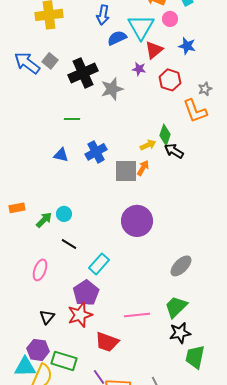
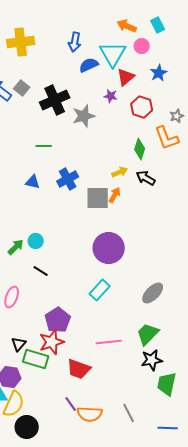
blue star: (187, 46) -> (159, 73), turned 30
green diamond: (165, 135) -> (140, 149), moved
cyan rectangle: (99, 264) -> (100, 290), moved
green rectangle: (64, 361) -> (36, 359), moved

